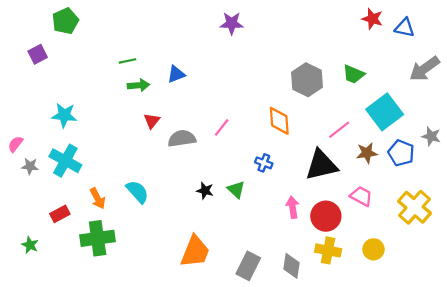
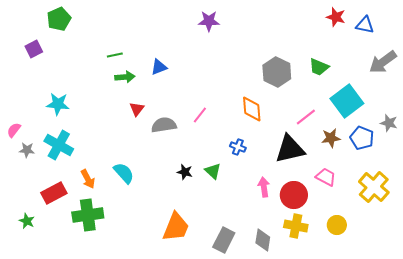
red rectangle: (60, 214) -> (54, 193), size x1.4

